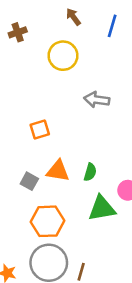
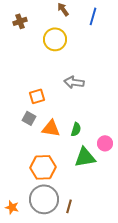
gray arrow: (97, 100) -> (74, 82), moved
gray square: (29, 181) -> (29, 118), moved

